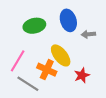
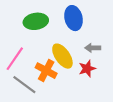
gray arrow: (88, 34) -> (93, 48), moved
red star: (82, 75) -> (87, 69), moved

